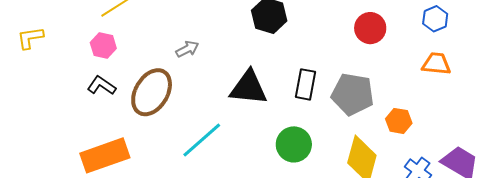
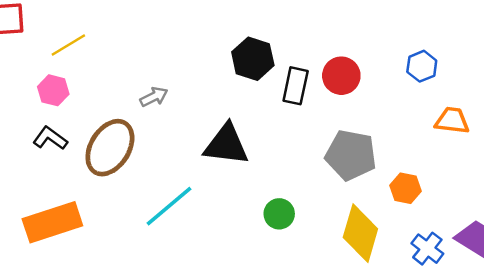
blue hexagon: (435, 19) -> (422, 66), moved
red circle: (370, 28) -> (341, 76), moved
black rectangle: (306, 84) -> (296, 86), moved
green circle: (294, 144) -> (279, 214), size x0.7

